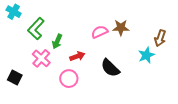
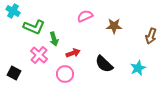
green L-shape: (36, 29) -> (34, 27), turned -110
pink semicircle: (100, 32) -> (85, 16), moved
green arrow: (57, 41) -> (54, 39), turned -40
cyan star: (146, 55) -> (138, 68), moved

